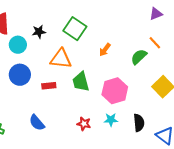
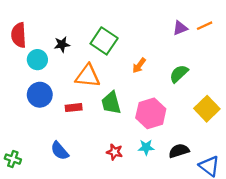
purple triangle: (156, 14) -> (180, 28), moved
orange line: (155, 43) -> (205, 26), moved, turned -72
black semicircle: (139, 123) -> (179, 151), turned -102

